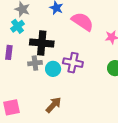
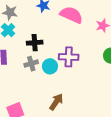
black cross: (42, 43) -> (35, 43), size x0.7

